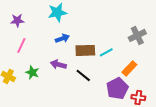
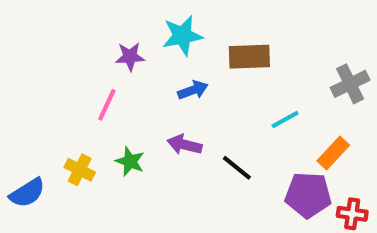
purple star: (17, 20) -> (130, 57), moved
brown rectangle: (85, 50) -> (249, 57), moved
purple pentagon: (117, 88) -> (308, 195), turned 30

